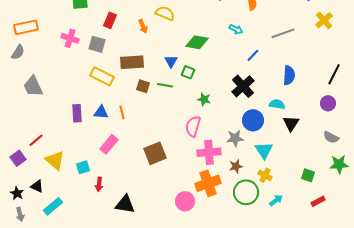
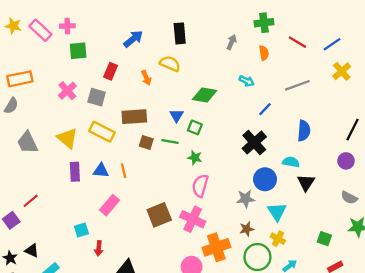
pink cross: (70, 38) -> (67, 91), turned 30
green star: (204, 99) -> (195, 158), moved
pink cross: (209, 152) -> (193, 219), moved, turned 30
yellow triangle: (55, 160) -> (67, 138), moved

